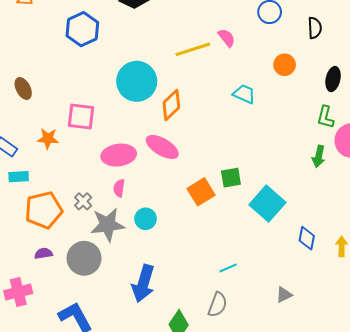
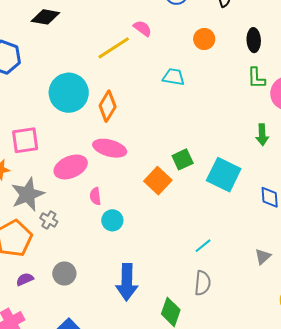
green arrow: (319, 156) -> (262, 135), moved
pink semicircle: (119, 188) -> (95, 196), moved
gray star: (108, 225) -> (28, 194), moved
gray circle: (84, 258) -> (64, 273), size x0.7

